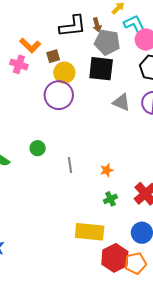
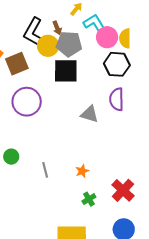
black L-shape: (73, 26) -> (33, 32), turned 132
brown square: (53, 56) -> (17, 64), size x1.6
yellow circle: (64, 73) -> (48, 46), moved
gray triangle: (121, 102) -> (90, 114), moved

